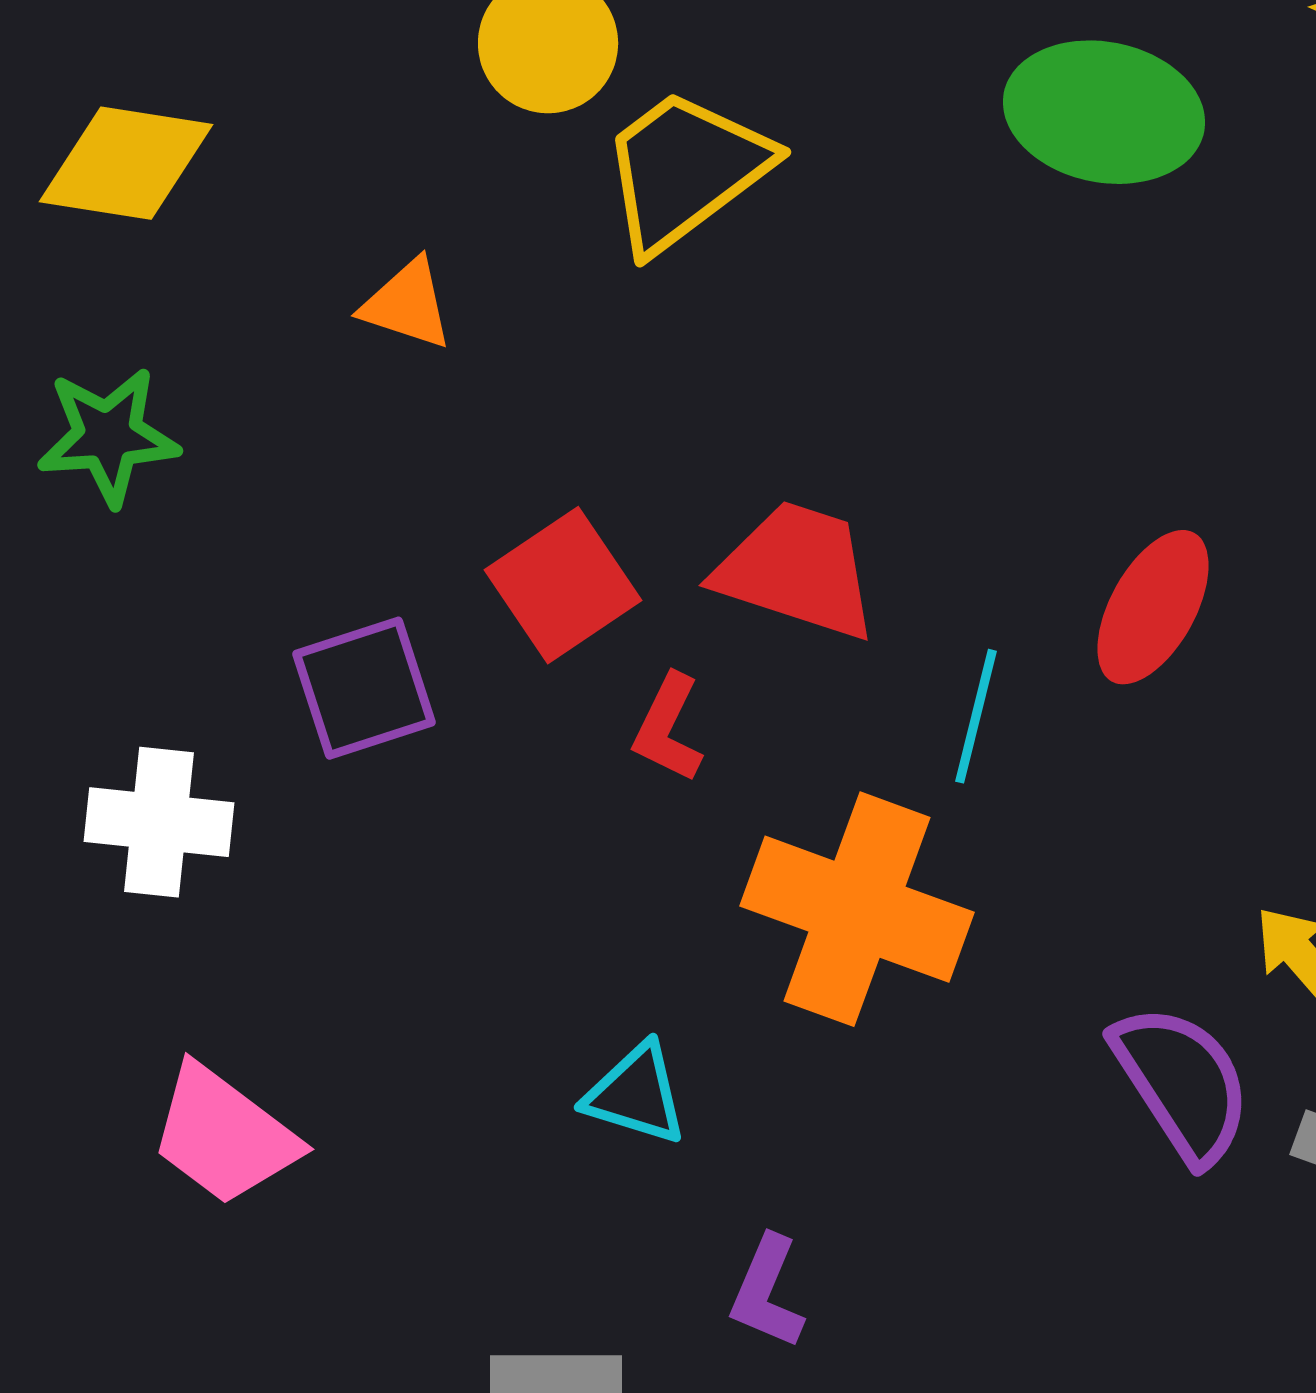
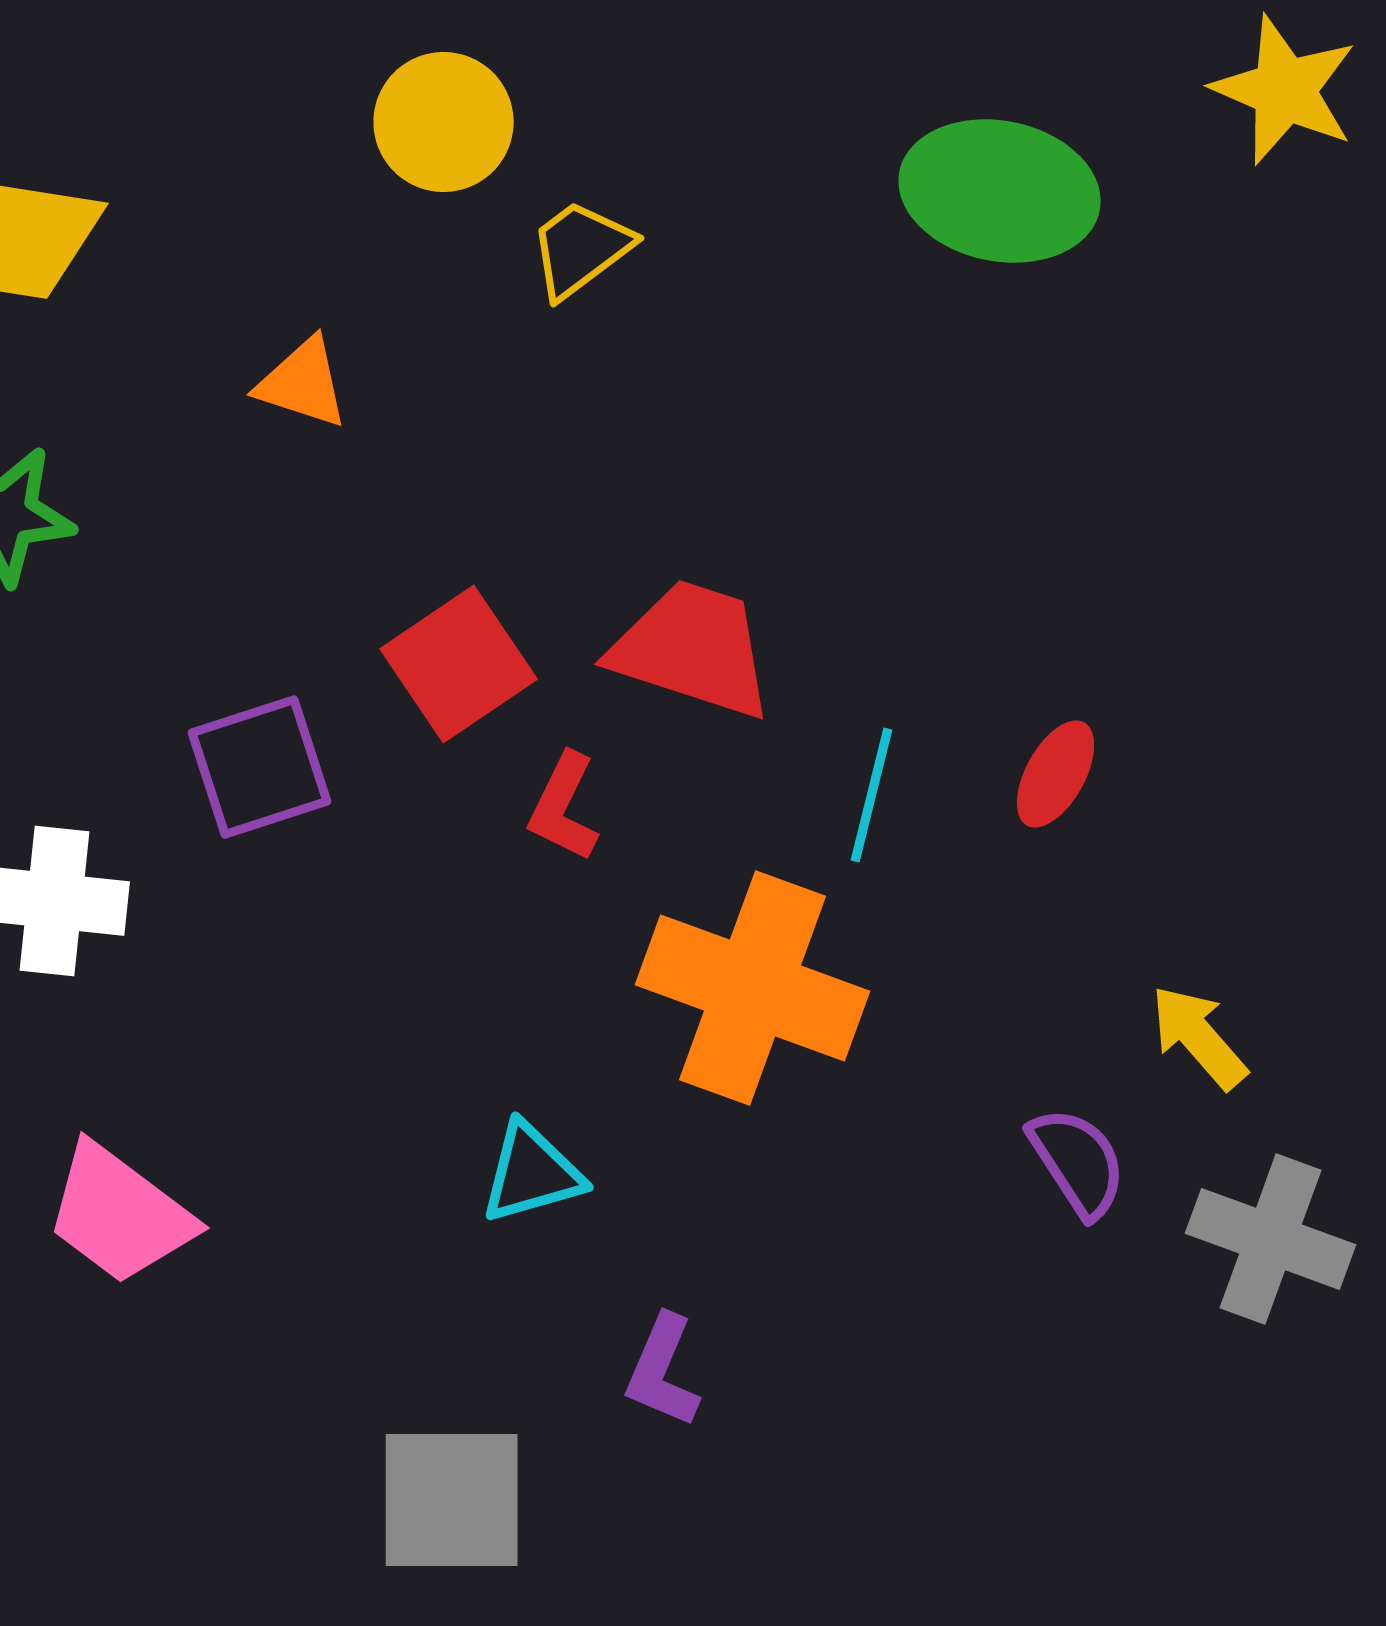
yellow trapezoid: (685, 170) -> (581, 249), size x0.6
red ellipse: (1153, 607) -> (1056, 774), moved, size x0.7
purple semicircle: (1182, 1083) -> (1078, 1162), size x0.7
cyan triangle: (636, 1094) -> (532, 1173), turned -33

